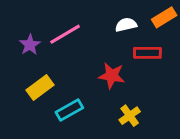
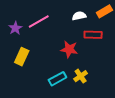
yellow rectangle: (40, 88) -> (22, 57), turned -30
cyan rectangle: (69, 110) -> (57, 79), moved

